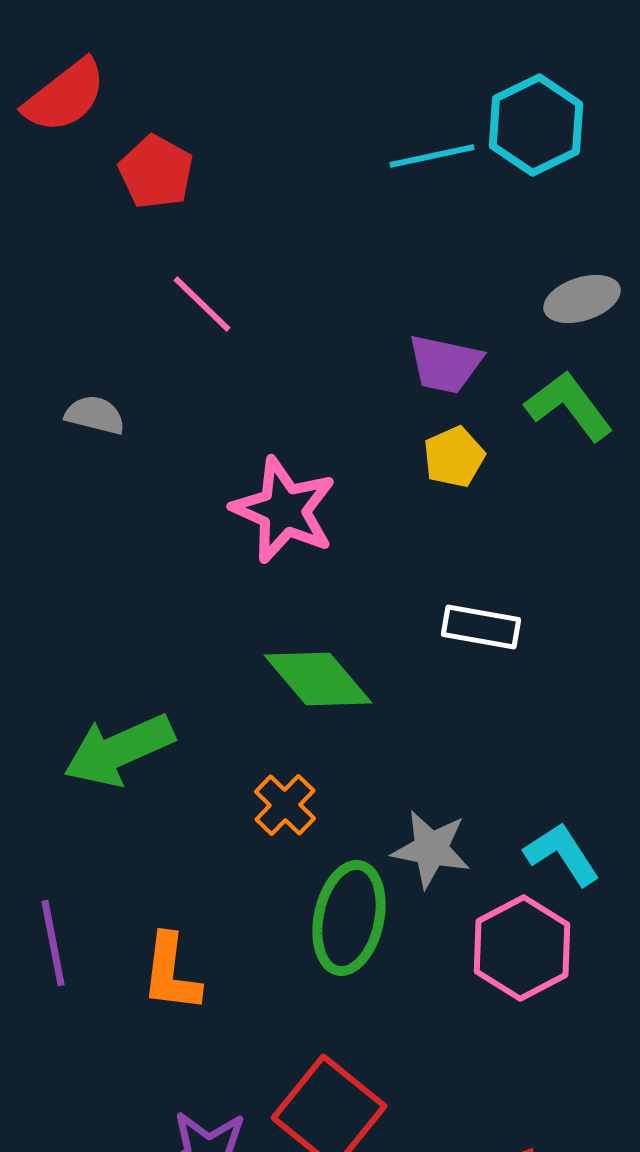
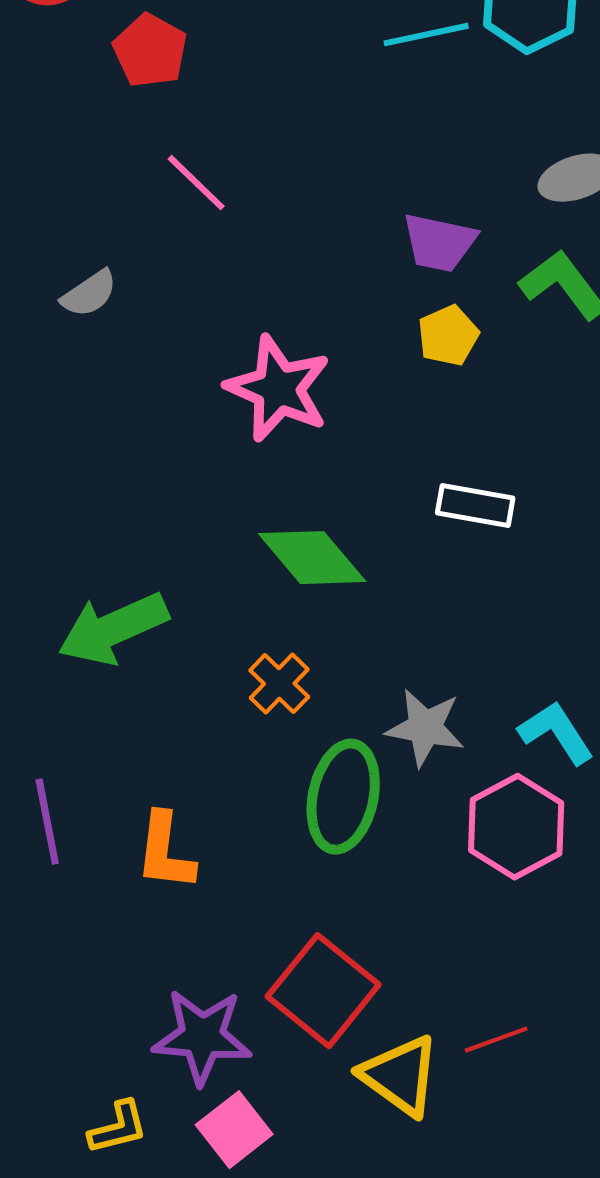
gray semicircle: (95, 415) -> (89, 294), turned 132

